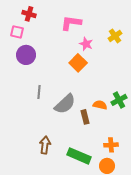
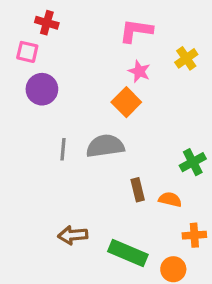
pink L-shape: (71, 23) -> (136, 31), moved
gray semicircle: (65, 104) -> (105, 146), moved, turned -145
orange semicircle: (100, 105) -> (170, 199), moved
brown arrow: (45, 145) -> (73, 235), turned -102
orange cross: (111, 145) -> (194, 235), moved

